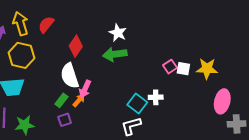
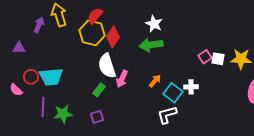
red semicircle: (46, 25) -> (95, 16), moved
yellow hexagon: (22, 55) -> (92, 33), moved
orange arrow: (79, 100) -> (155, 81), moved
purple square: (65, 120) -> (97, 117), moved

